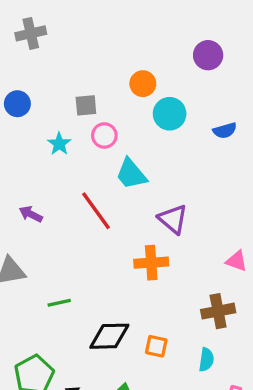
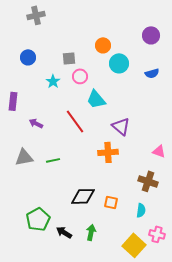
purple circle: (208, 55) -> (151, 35), moved
green line: (59, 303) -> (53, 160), moved
brown cross: (218, 311) -> (148, 181), turned 30

